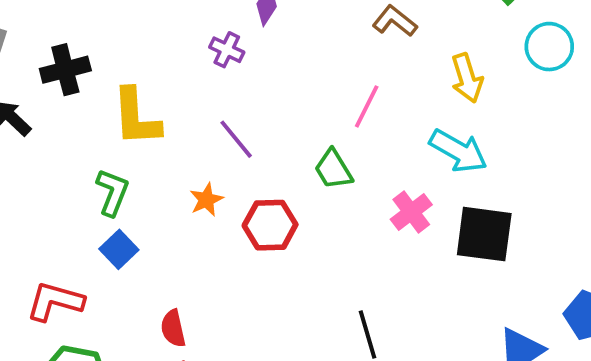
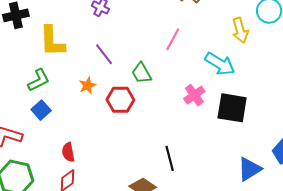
yellow arrow: (467, 78) -> (240, 30), moved
green trapezoid: (333, 169) -> (141, 73), moved
green L-shape: (112, 192) -> (39, 80), turned 40

